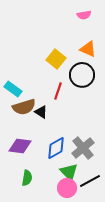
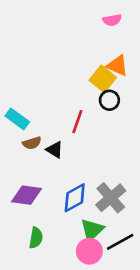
yellow square: (56, 59) -> (103, 79), moved
black circle: (82, 75) -> (109, 100), size x0.6
brown semicircle: (24, 107) -> (32, 143), size x0.6
green triangle: (69, 172) -> (92, 230), turned 30

